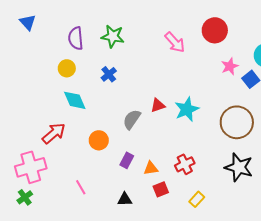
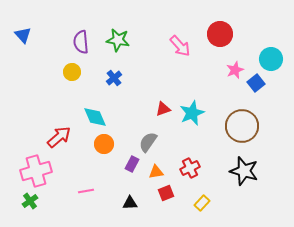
blue triangle: (28, 22) -> (23, 35), moved
cyan diamond: (75, 100) -> (95, 117), moved
gray semicircle: (132, 119) -> (148, 142), moved
pink line: (81, 187) -> (86, 191), turned -70

